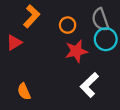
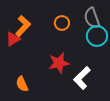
orange L-shape: (32, 16) -> (23, 26), moved
red star: (76, 51) -> (59, 63), moved

